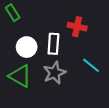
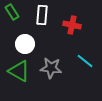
white rectangle: (53, 44) -> (42, 15), moved
gray star: (54, 73) -> (51, 68), turned 30

